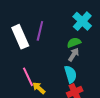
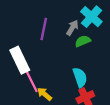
white rectangle: (20, 37) -> (20, 60), moved
gray arrow: (74, 55) -> (72, 28), moved

